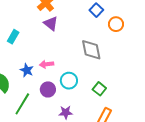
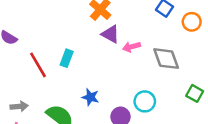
pink arrow: (47, 64) -> (131, 47), moved
green square: (99, 89) -> (195, 93), moved

